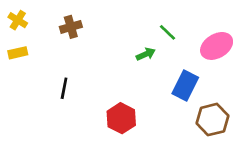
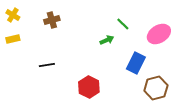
black line: (64, 88) -> (47, 65), turned 70

